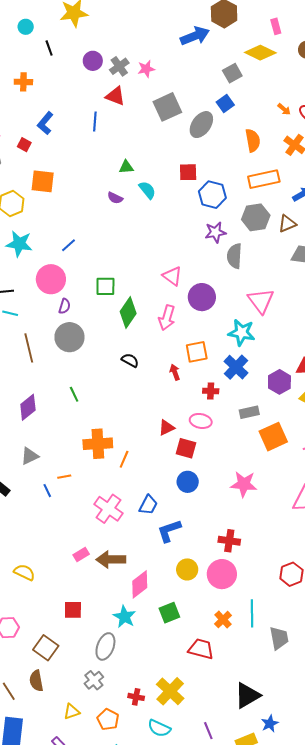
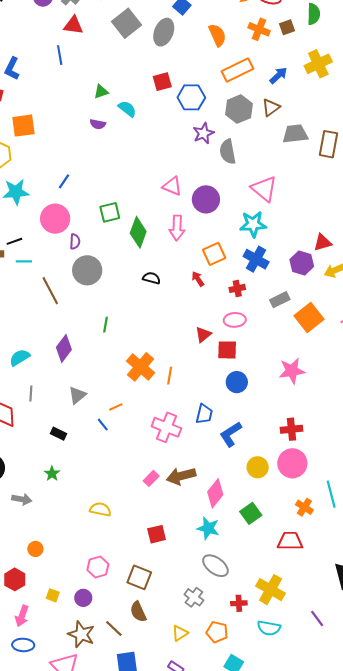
green line: (74, 394) -> (105, 325), turned 49
orange cross: (98, 444) -> (140, 367), turned -32
gray ellipse: (105, 646) -> (215, 566), moved, turned -60

